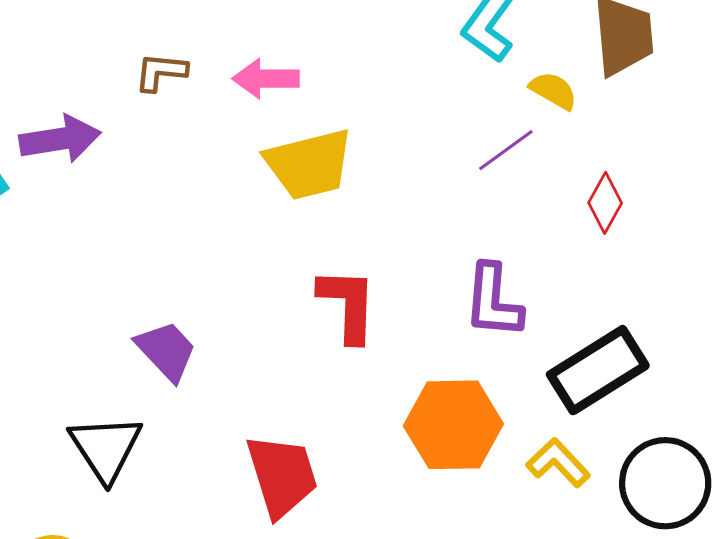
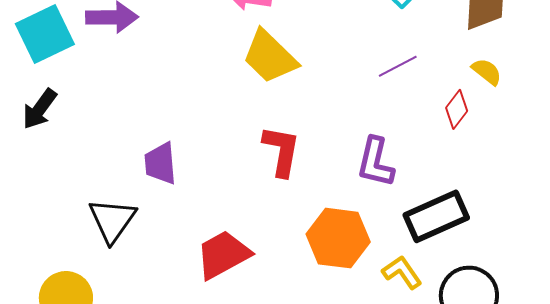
yellow semicircle: (553, 91) -> (487, 72), moved
yellow trapezoid: (309, 164) -> (270, 57), turned 50
purple trapezoid: (166, 351) -> (160, 163), turned -150
red trapezoid: (282, 476) -> (223, 255), turned -110

